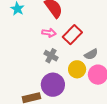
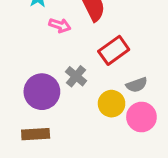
pink arrow: (49, 33) -> (60, 25), moved
purple circle: (53, 85) -> (42, 92), moved

